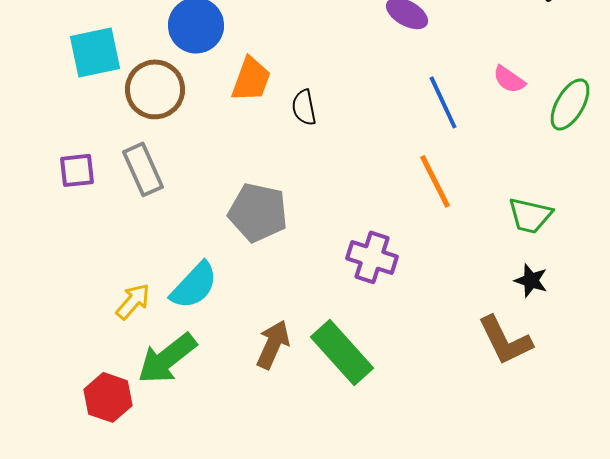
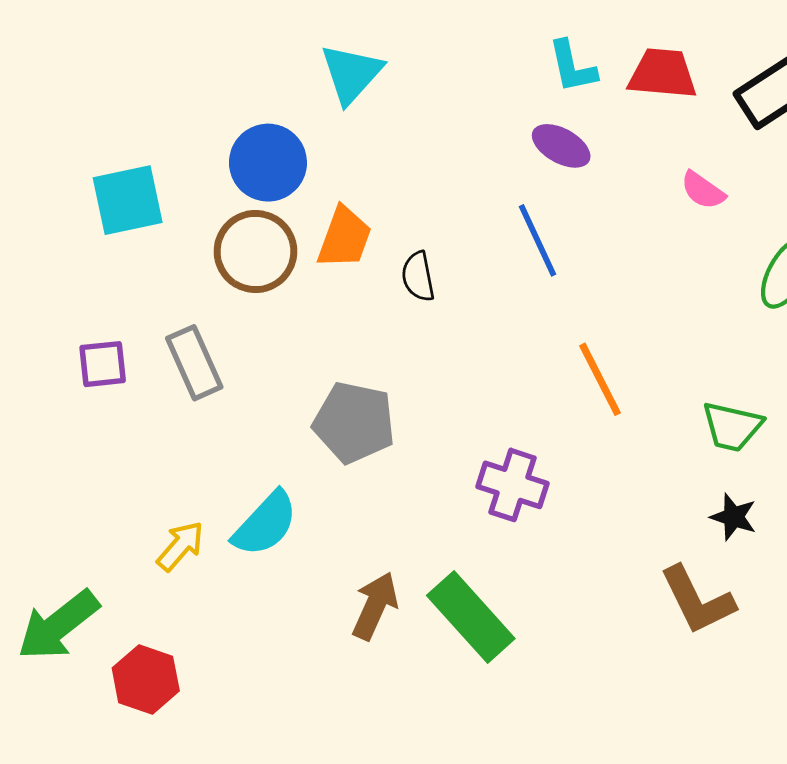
pink semicircle: (509, 79) -> (703, 190), moved
brown circle: (155, 89) -> (255, 251), moved
blue line: (443, 102) -> (538, 240), moved
green arrow: (167, 358) -> (58, 625), moved

